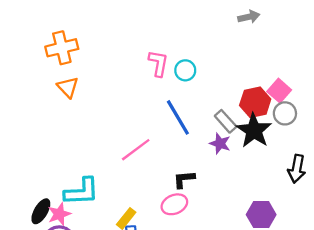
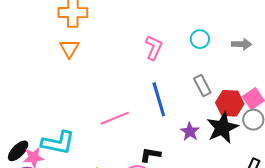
gray arrow: (249, 17) -> (242, 44), moved
cyan circle: (185, 70) -> (200, 39), moved
gray rectangle: (226, 121) -> (202, 86), moved

